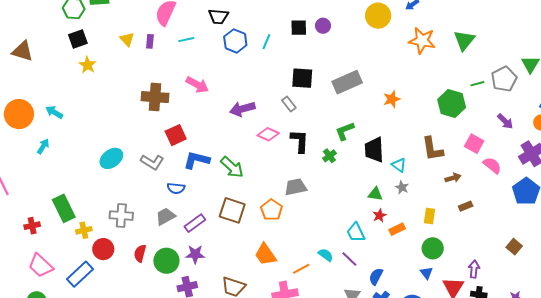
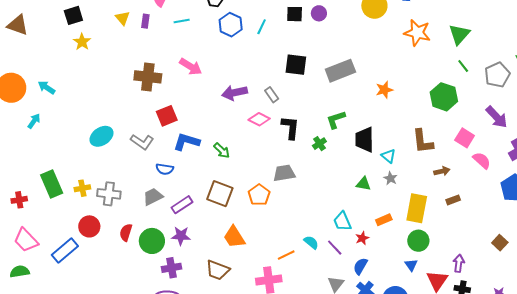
green line: (477, 84) -> (463, 66), moved, turned 64
gray rectangle: (289, 104) -> (272, 95), moved
purple arrow: (505, 121) -> (497, 117), size x1.4
green arrow: (232, 167) -> (222, 151), size x0.7
red star: (379, 215) -> (362, 238), moved
yellow rectangle: (430, 216) -> (417, 208), size x1.8
yellow cross: (84, 230) -> (82, 188), moved
orange trapezoid: (265, 255) -> (234, 237), moved

